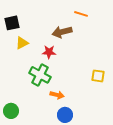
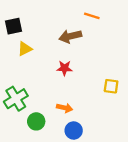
red star: (49, 52) -> (65, 68), moved
green cross: (40, 75) -> (16, 99), moved, turned 30
green circle: (11, 111) -> (36, 121), moved

